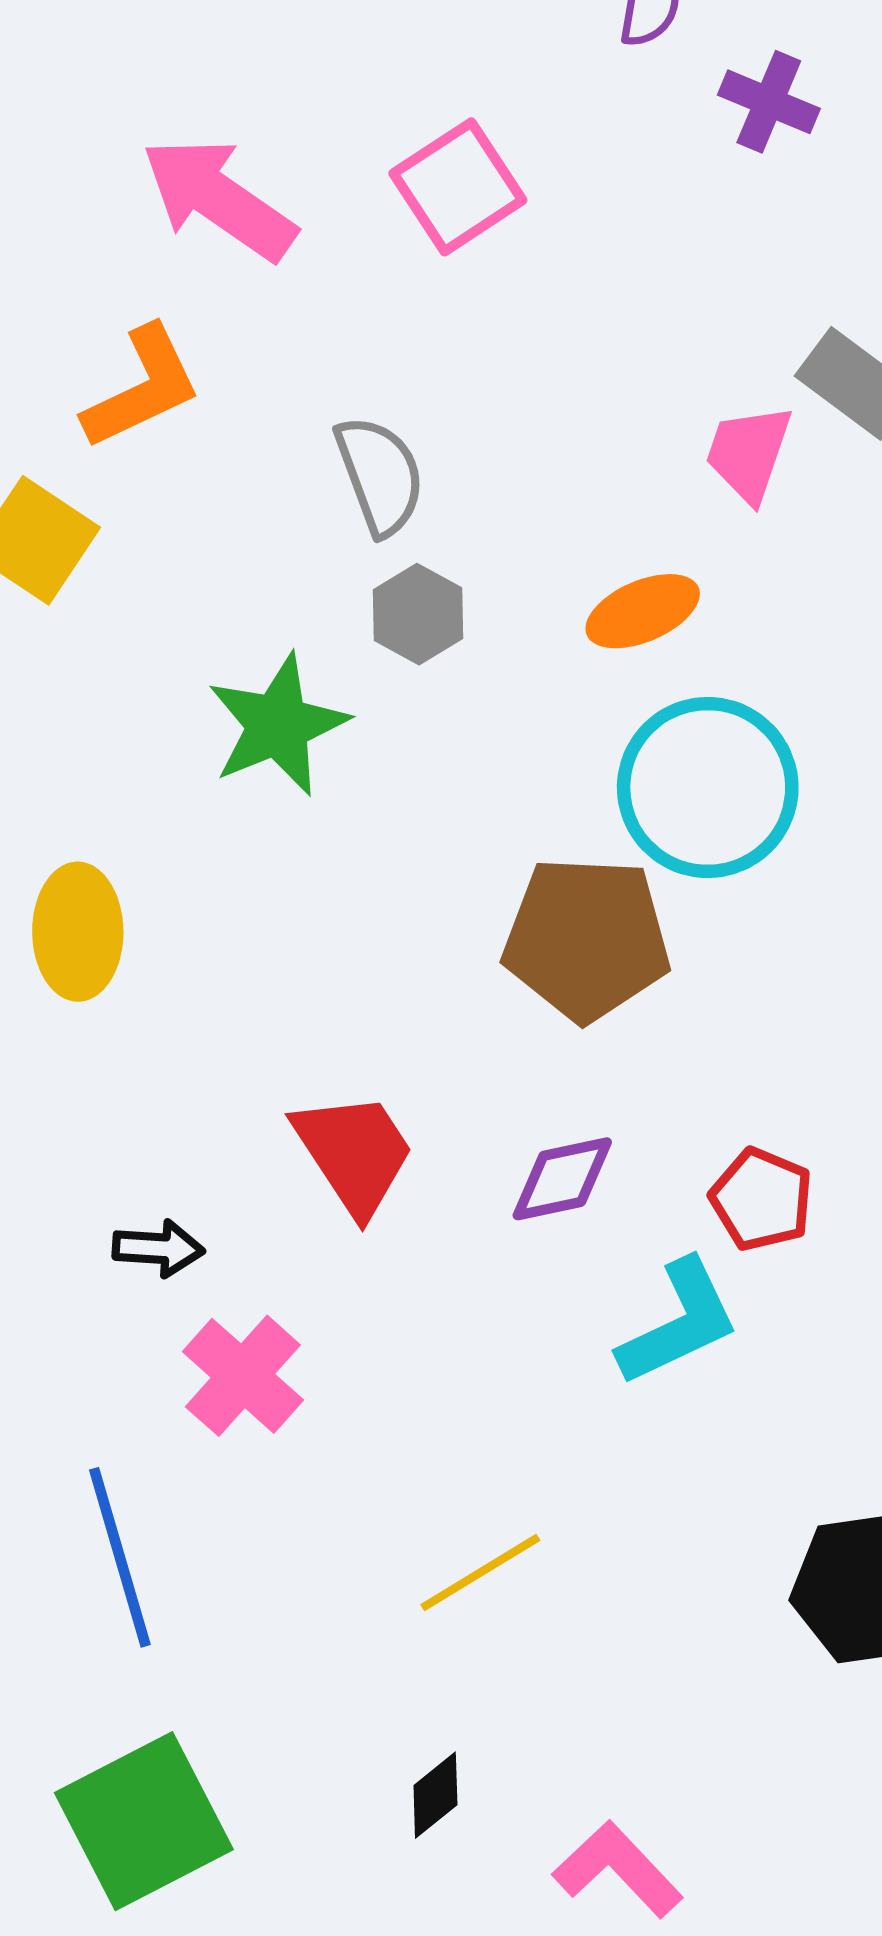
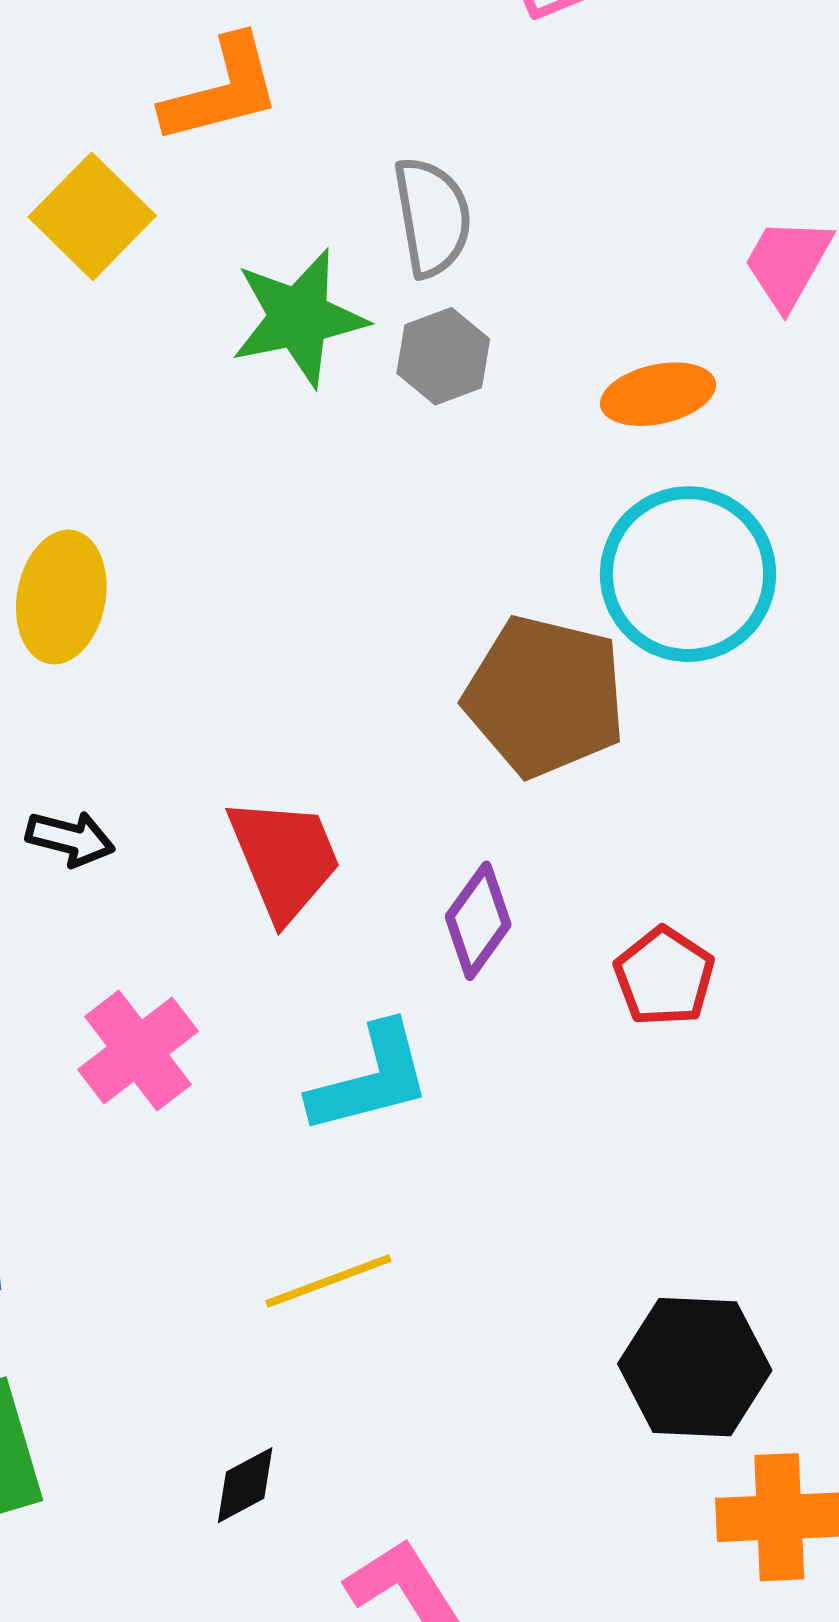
green star: (278, 725) -> (299, 318), moved
purple diamond: (562, 1179) -> (478, 921), turned -53
black arrow: (158, 1248) -> (70, 838), moved
cyan L-shape: (679, 1322) -> (370, 1079), moved

